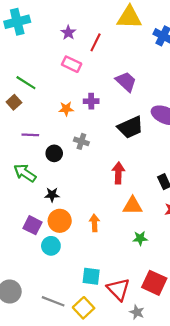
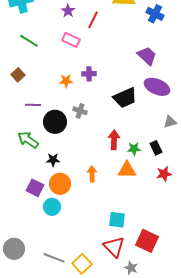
purple trapezoid: (126, 82) -> (147, 56), moved
green line: (26, 83) -> (29, 41), moved
black circle: (54, 153) -> (55, 122), size x1.5
orange arrow: (94, 223) -> (92, 174), moved
green star: (140, 238) -> (134, 149), moved
cyan square: (91, 276) -> (117, 220), moved

